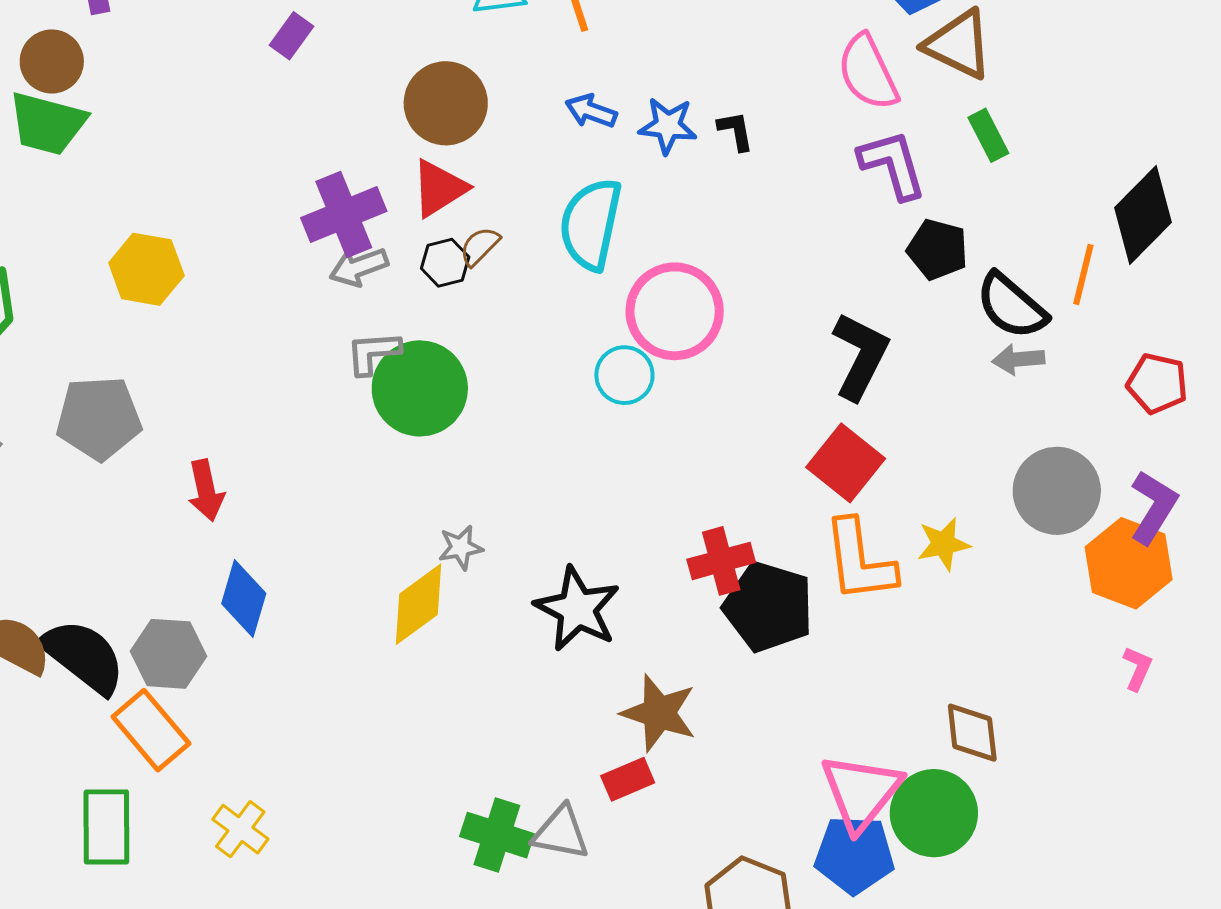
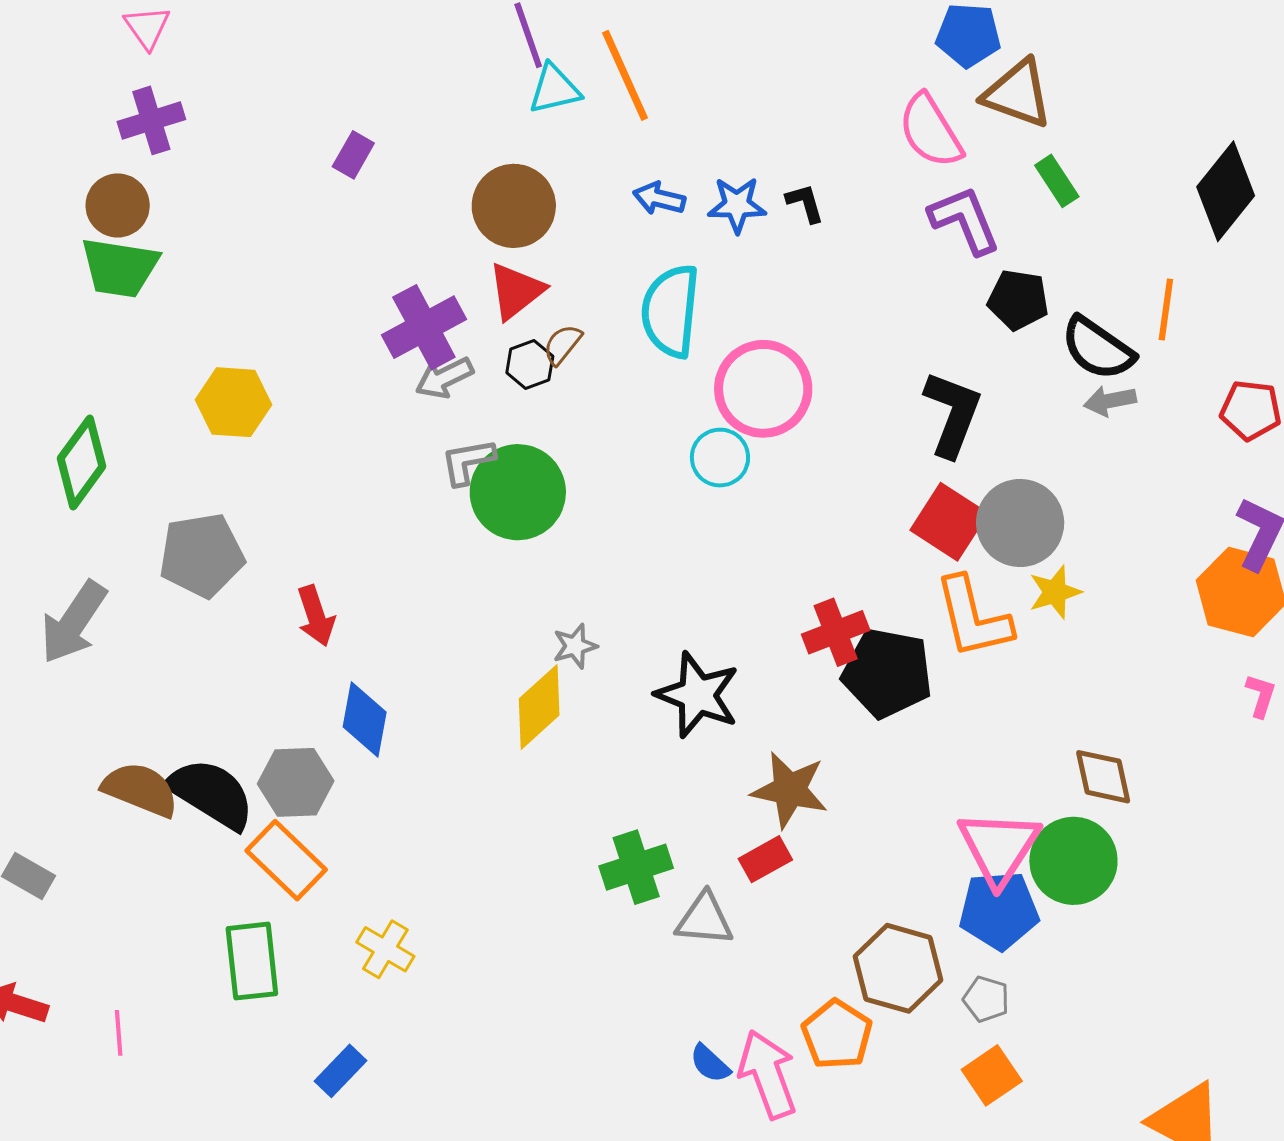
black diamond: (1143, 215) -> (1226, 191), moved
gray circle: (1057, 491) -> (1020, 523), moved
green cross: (497, 835) -> (636, 867), moved, turned -30

